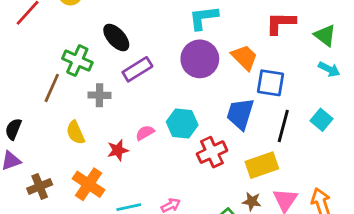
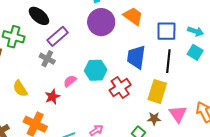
cyan arrow: (329, 69) -> (195, 31), moved
blue square: (271, 83) -> (166, 31), moved
gray cross: (99, 95) -> (47, 59), moved, turned 35
yellow rectangle: (262, 165) -> (157, 91), turned -45

